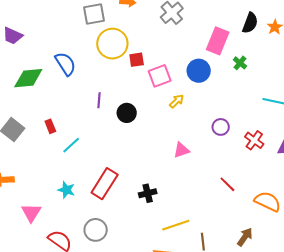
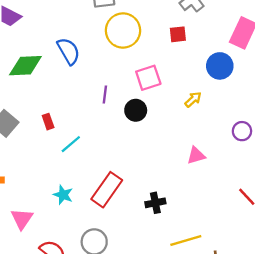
red square: (137, 60) -> (178, 34), moved
pink square: (160, 76) -> (148, 78), moved

